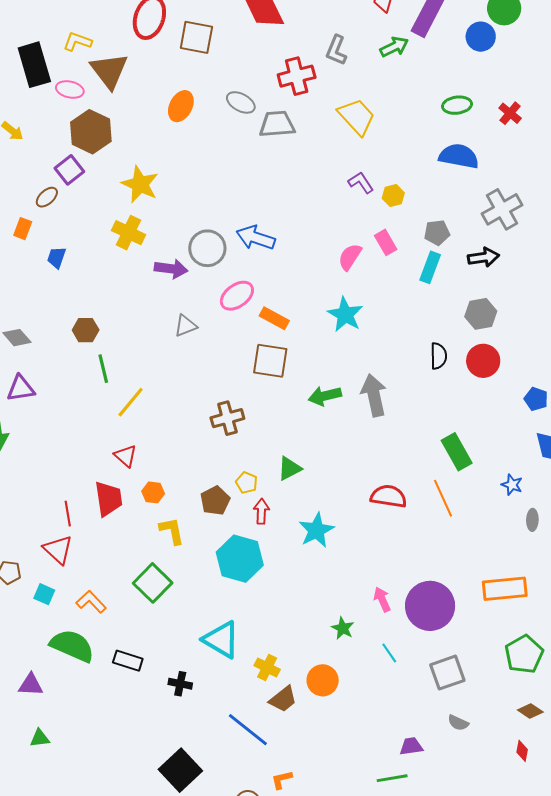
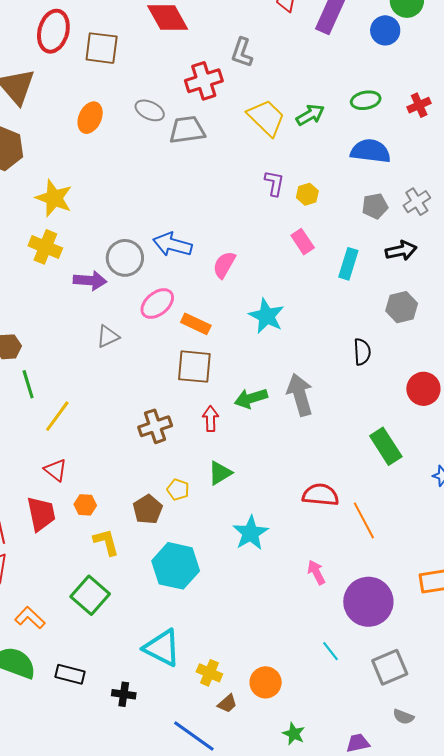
green arrow: (394, 47) -> (310, 115), moved
red cross: (510, 113) -> (419, 105), turned 30
purple L-shape: (361, 183) -> (274, 183), turned 48
gray cross: (502, 209) -> (417, 202), size x0.7
gray pentagon: (437, 233) -> (375, 206), moved
pink semicircle: (350, 257) -> (224, 265), moved
red circle: (483, 361) -> (423, 389), moved
orange line: (443, 498) -> (364, 520), moved
red arrow: (261, 511) -> (211, 419), moved
pink arrow: (382, 599) -> (316, 572), moved
green star: (343, 628) -> (294, 734), moved
brown trapezoid: (283, 699) -> (227, 704), size x0.7

